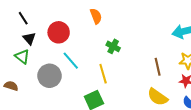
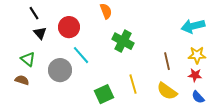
green cross: (113, 46) -> (123, 41), size x1.5
green triangle: (22, 57) -> (28, 59), moved
yellow line: (103, 74) -> (133, 84), moved

